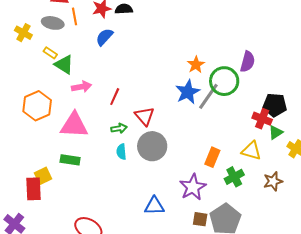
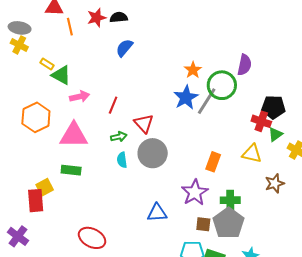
gray ellipse: (53, 23) -> (20, 28), moved
blue semicircle: (104, 37) -> (124, 48), moved
green cross: (234, 177) -> (230, 200), moved, turned 30

